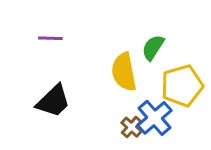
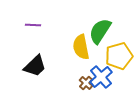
green semicircle: (153, 47) -> (100, 31), size x1.5

